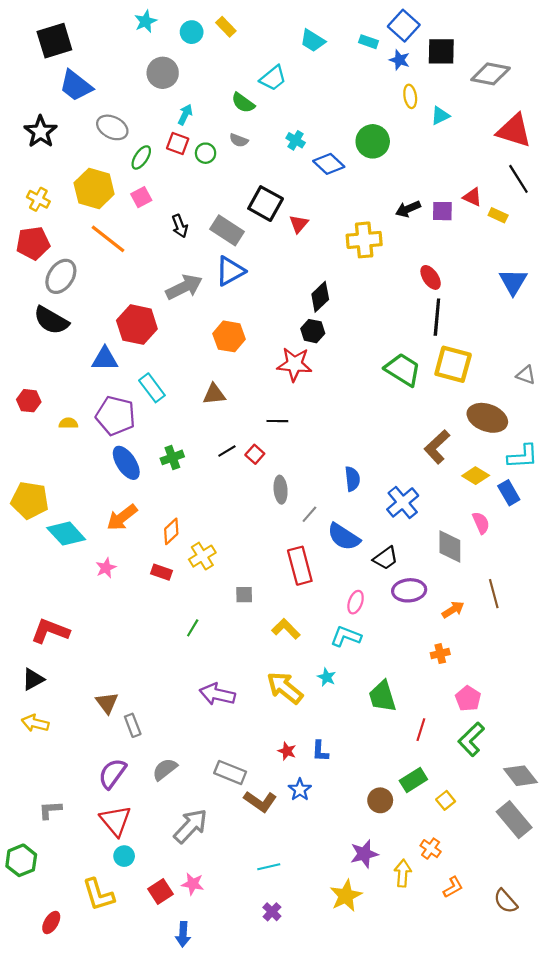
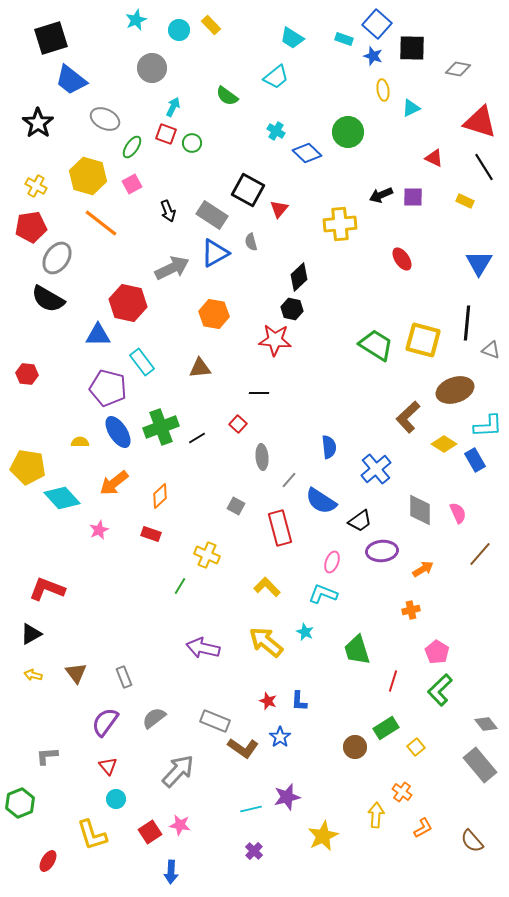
gray diamond: (491, 74) -> (458, 69), size x0.7
cyan trapezoid: (273, 78) -> (276, 77), moved
gray semicircle: (239, 140) -> (251, 242), moved, turned 54
red triangle: (472, 197) -> (434, 158), moved
black line: (437, 317) -> (467, 323), moved
brown ellipse: (487, 418) -> (455, 390), turned -39
yellow semicircle: (68, 423) -> (80, 442), moved
black line: (227, 451) -> (197, 438), moved
green cross: (172, 457) -> (161, 427), size x1.6
pink semicircle: (481, 523) -> (458, 513), moved
yellow cross: (202, 556) -> (207, 555), moved, turned -35
brown line: (494, 594) -> (480, 554), moved, turned 56
gray square: (244, 595) -> (236, 506), moved, turned 30
brown triangle: (107, 703) -> (76, 673), moved
yellow arrow: (35, 723) -> (33, 675), size x0.7
gray diamond: (521, 776) -> (486, 724), size x0.7
red triangle: (116, 821) -> (108, 766), size x0.6
purple star: (364, 854) -> (287, 797), moved

